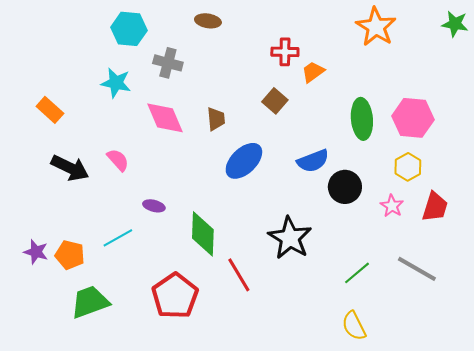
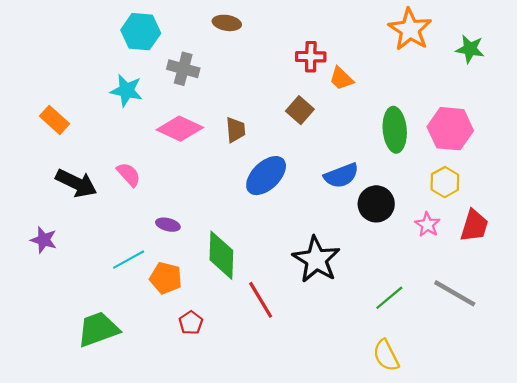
green star: (455, 24) -> (470, 49), moved
orange trapezoid: (313, 72) -> (341, 79), turned -100
pink diamond: (165, 118) -> (180, 129), turned -42
purple star: (36, 252) -> (44, 240), moved
orange pentagon: (70, 255) -> (166, 278), moved
red pentagon: (175, 296) -> (191, 323), size x0.5

